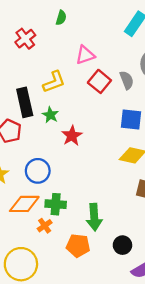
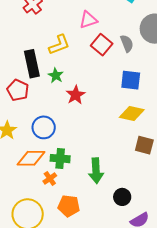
orange pentagon: (78, 246) -> (69, 206), moved

